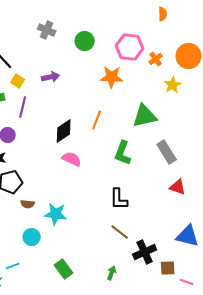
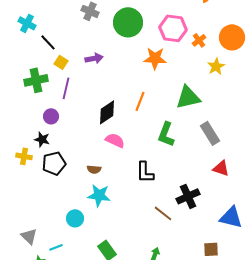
green circle: (85, 41) -> (128, 22), size x1.5
black L-shape: (119, 199) -> (145, 172), moved
brown semicircle: (28, 204) -> (94, 169), moved
black cross: (145, 252) -> (188, 196), moved

